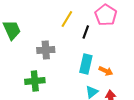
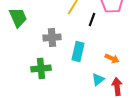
cyan rectangle: (86, 64) -> (78, 51), moved

